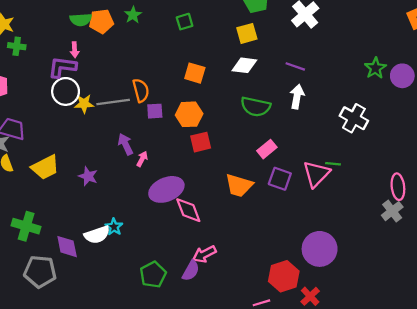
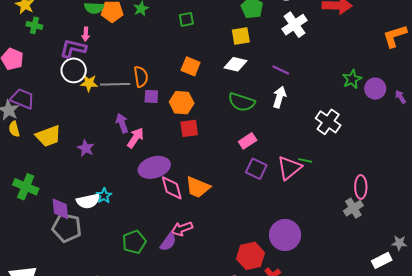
pink arrow: (142, 159) -> (135, 138), size x1.5
orange trapezoid: (239, 185) -> (198, 187), moved
gray pentagon: (40, 272) -> (67, 228), moved

